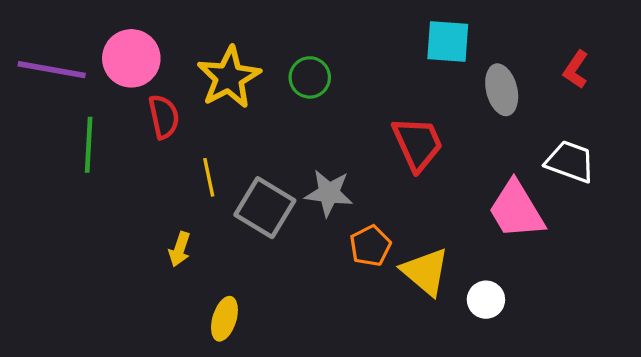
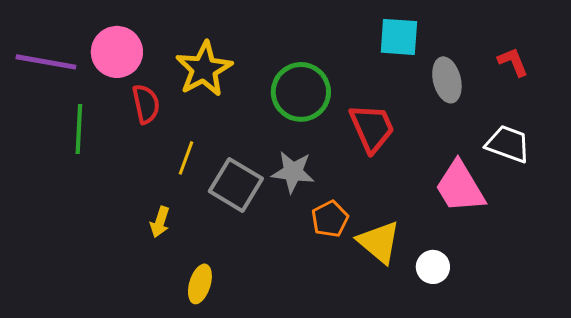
red L-shape: (576, 70) -> (513, 62), turned 124
green circle: (310, 77) -> (301, 92), moved, size x1.6
yellow line: (209, 177) -> (186, 158), turned 32

